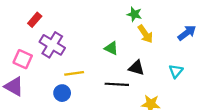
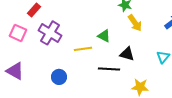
pink square: (23, 59) -> (18, 33), moved
yellow line: (74, 73) -> (83, 49), moved

